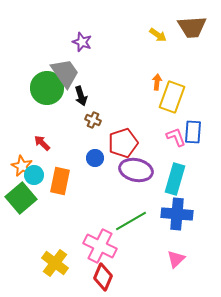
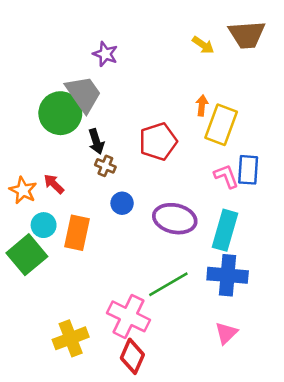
black arrow: (81, 96) -> (96, 141), moved
brown cross: (93, 120) -> (105, 166), moved
red pentagon: (123, 143) -> (158, 141), moved
orange star: (22, 166) -> (23, 190), moved
yellow cross: (55, 263) -> (71, 338), turned 32

